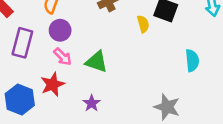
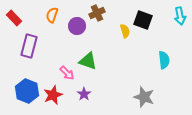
purple circle: (60, 30) -> (77, 26), moved
pink arrow: (63, 57) -> (67, 73), moved
red star: (53, 84) -> (53, 95), moved

